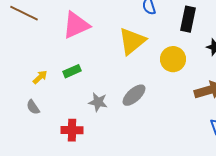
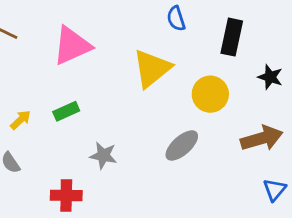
gray ellipse: (134, 95) -> (182, 145), moved

